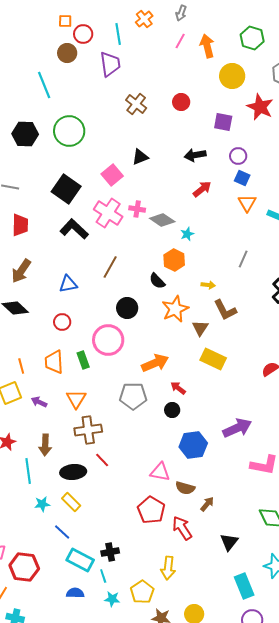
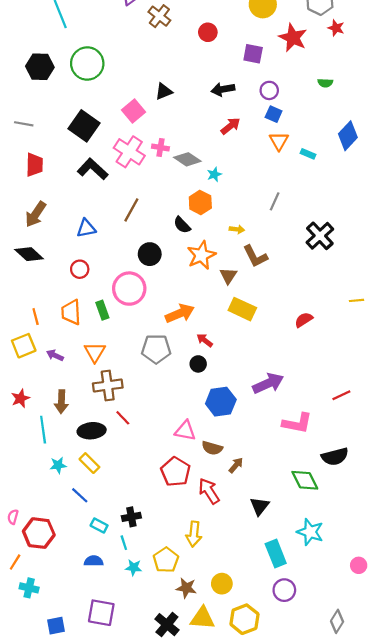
brown cross: (136, 104) -> (159, 16), moved
cyan rectangle: (80, 560) -> (99, 525), size x0.6

